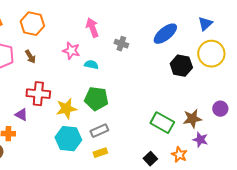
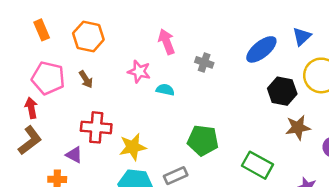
blue triangle: (205, 24) -> (302, 36), moved
green pentagon: (96, 99) -> (203, 140), moved
brown star: (192, 119) -> (298, 127), moved

